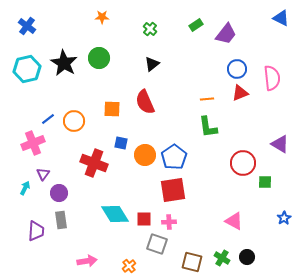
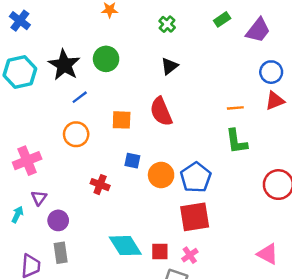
blue line: (48, 119) -> (80, 97), moved
red cross: (94, 163) -> (100, 185), size x0.6
pink cross: (169, 222) -> (190, 255), turned -32

